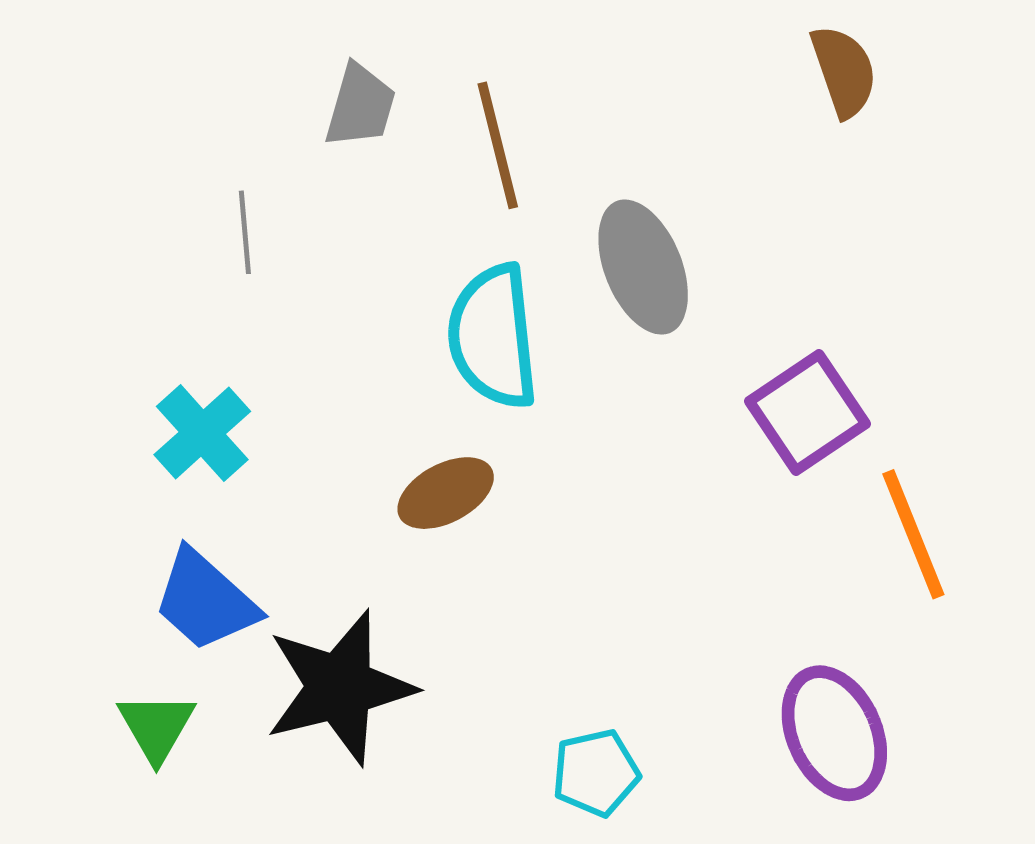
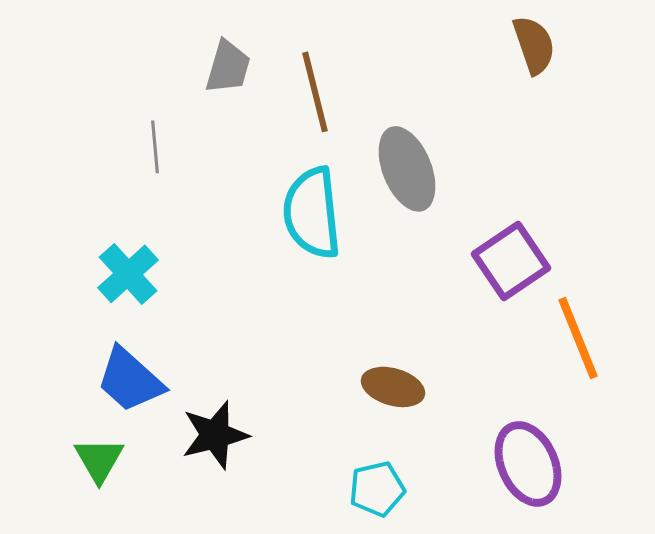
brown ellipse: (446, 493) -> (393, 387), moved, turned 44
black star: (340, 687) -> (215, 435), size x0.7

